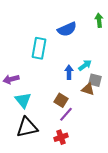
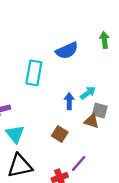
purple line: (66, 114) -> (79, 163), moved

